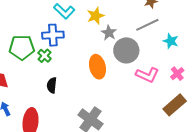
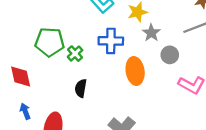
blue cross: (53, 35) -> (111, 41), moved
gray circle: (126, 50) -> (170, 55), size x0.6

